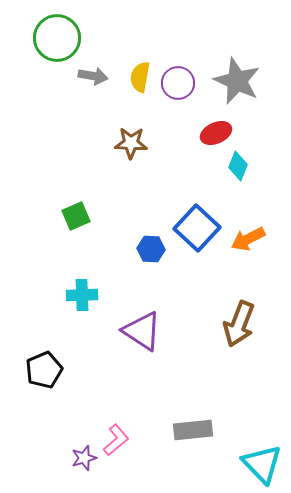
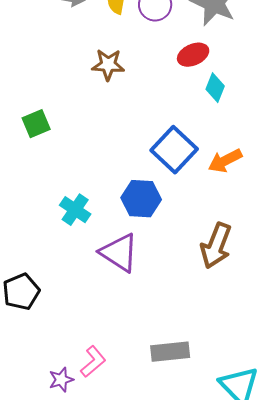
green square: (76, 216) -> (36, 124), moved
blue hexagon: (151, 249) -> (141, 199), moved, size x1.4
cyan cross: (82, 295) -> (75, 210), moved, turned 36

